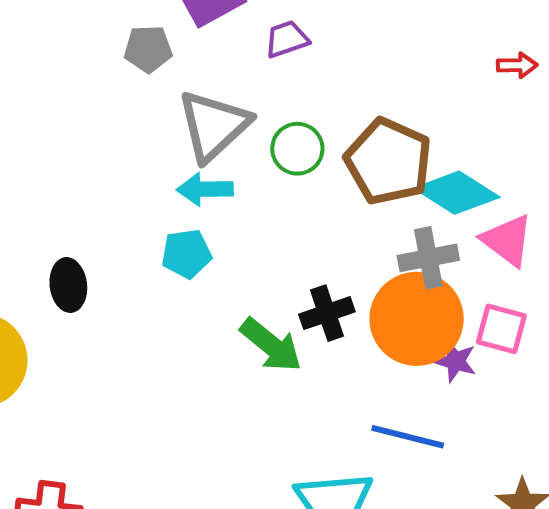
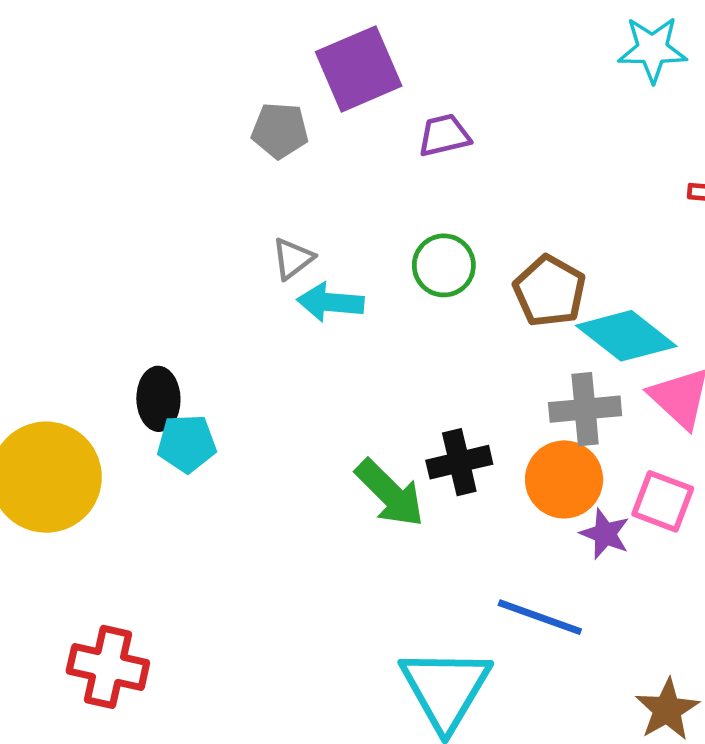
gray triangle: (214, 126) -> (293, 259), moved, size x0.5
brown pentagon: (388, 161) -> (550, 291), size x0.7
cyan pentagon: (186, 254) -> (187, 443), moved
orange circle: (417, 319) -> (564, 479), size x0.7

